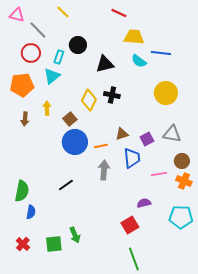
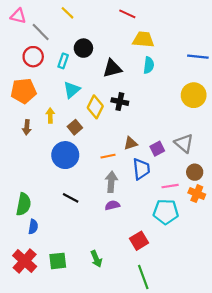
blue line: (161, 53) -> (198, 57), moved
cyan semicircle: (139, 61) -> (149, 65), turned -119
cyan triangle: (52, 76) -> (72, 90), moved
yellow circle: (166, 93) -> (194, 95), moved
gray triangle: (172, 134) -> (184, 143), turned 30
blue circle: (75, 142) -> (65, 155), moved
black line: (66, 185) -> (71, 198), turned 63
purple semicircle: (144, 203) -> (112, 205), moved
cyan pentagon: (181, 217) -> (166, 212), moved
green arrow: (75, 235) -> (96, 259), moved
red cross: (23, 244) -> (25, 261), size x1.6

